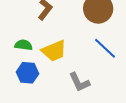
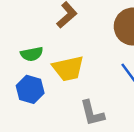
green semicircle: (24, 45) -> (32, 54), turned 150

